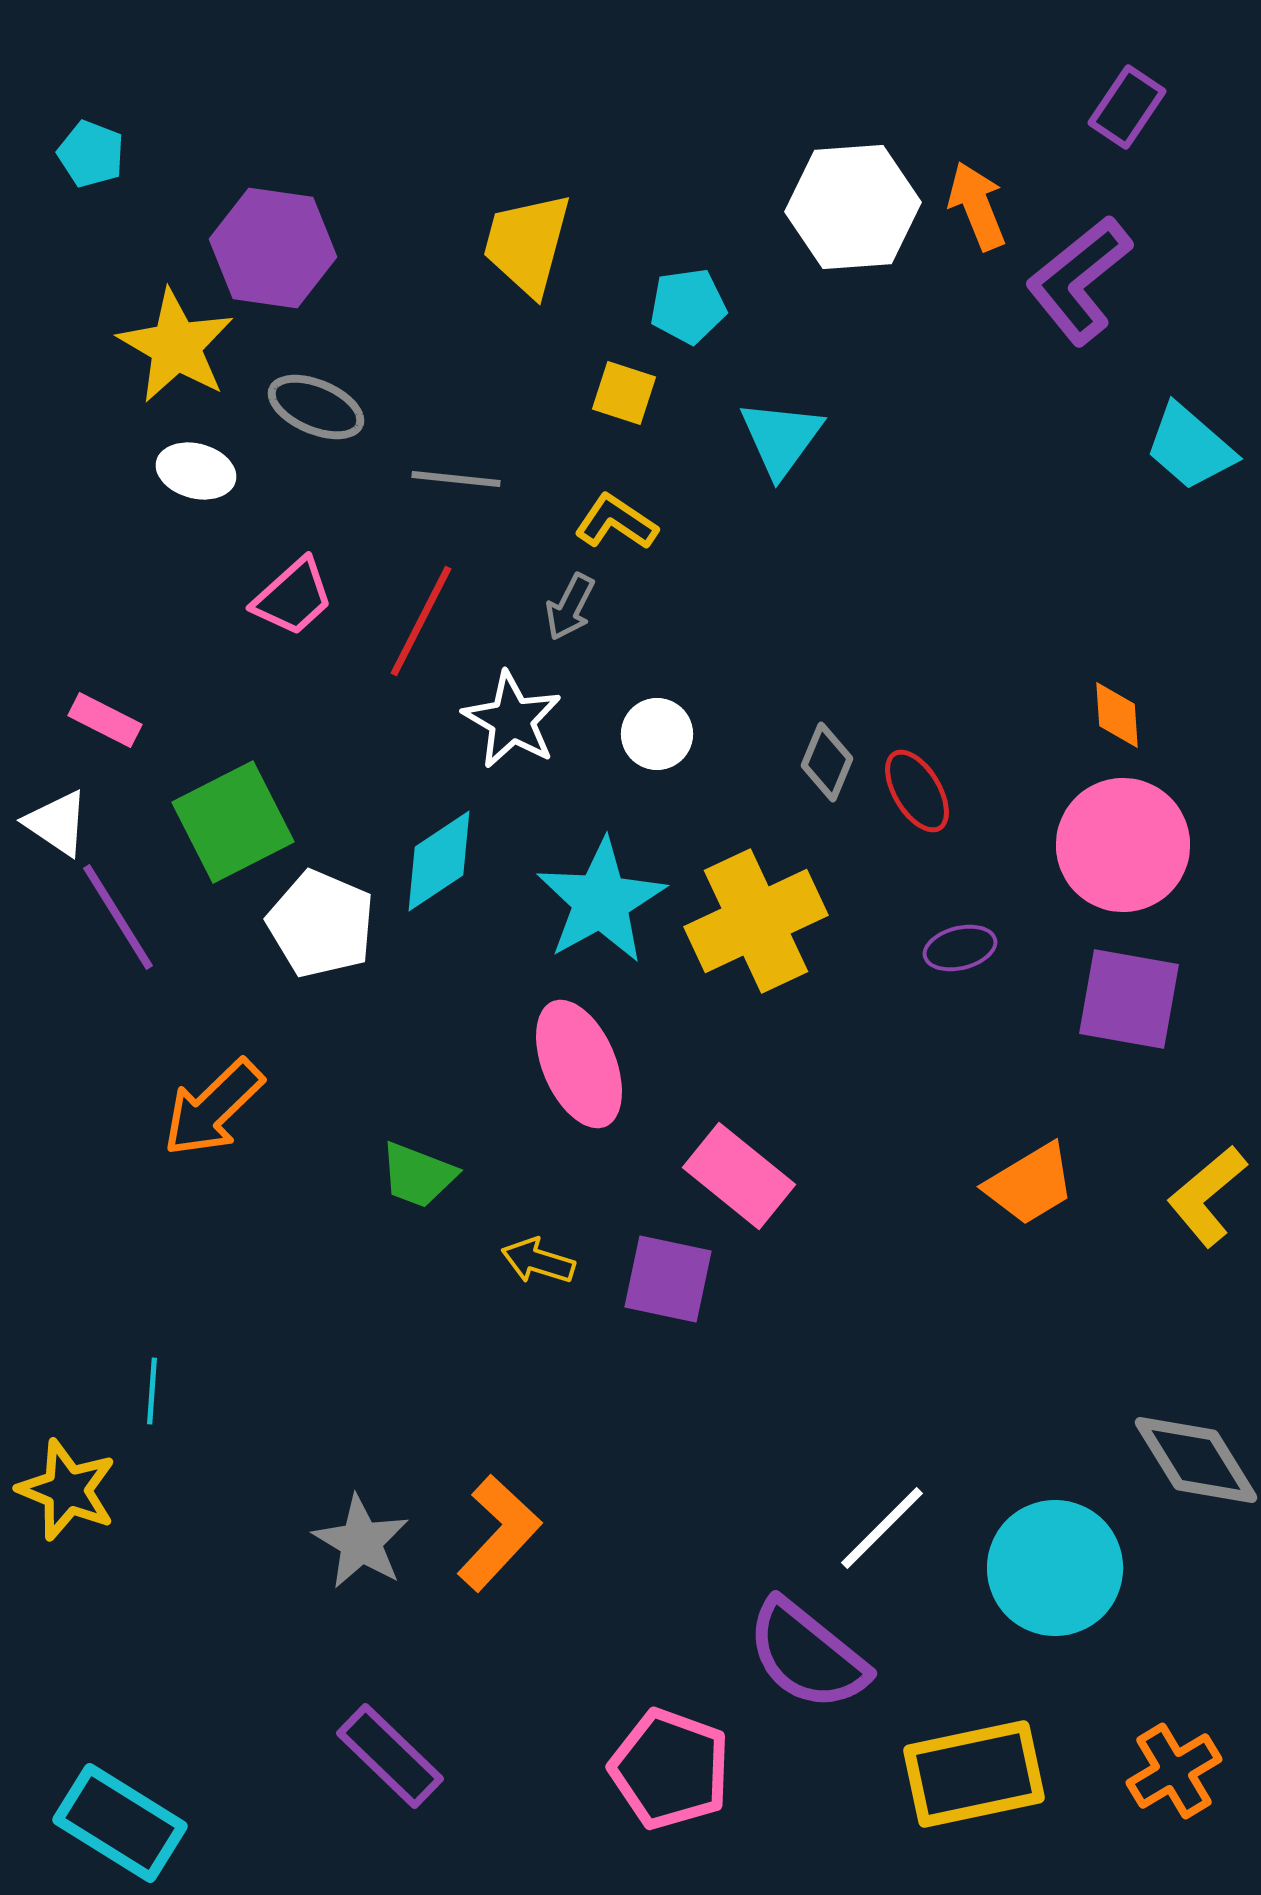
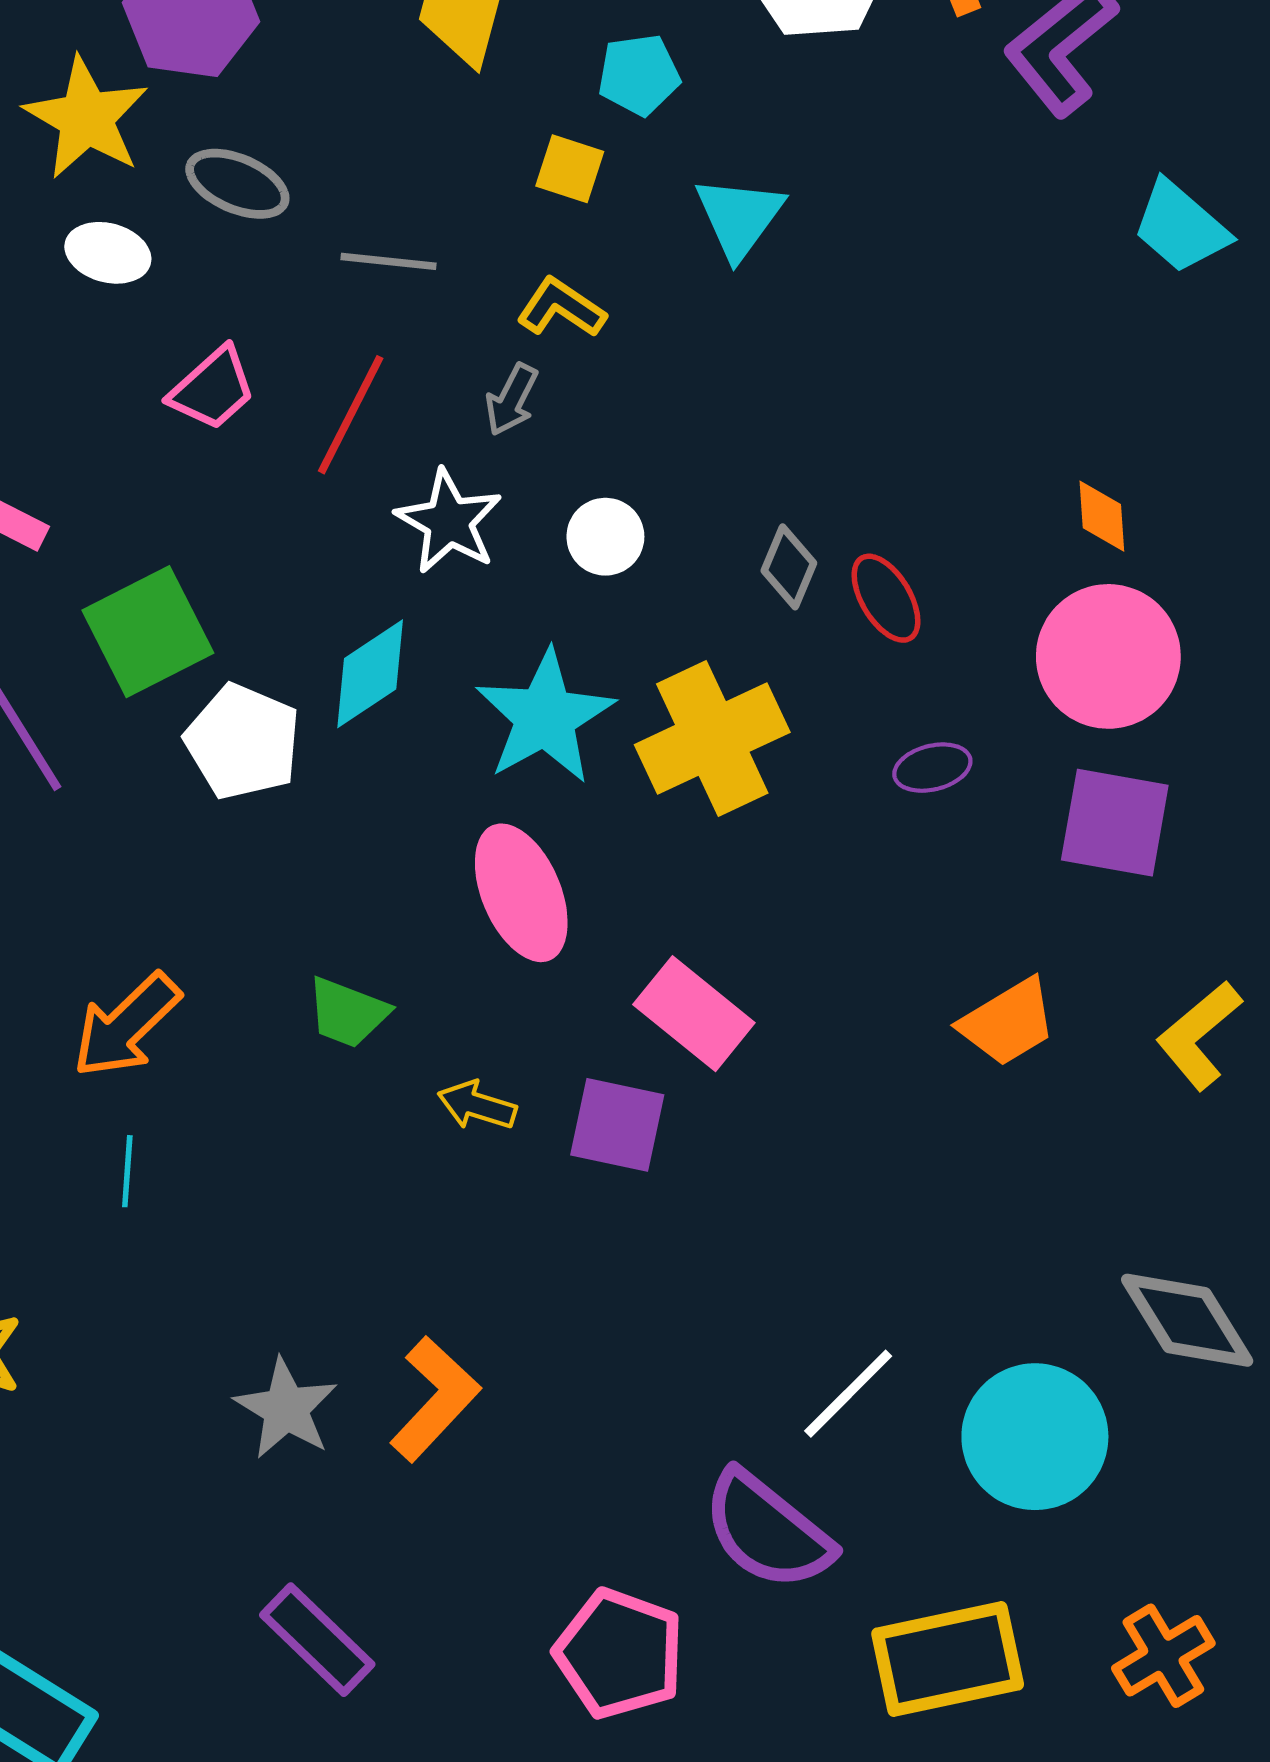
orange arrow: (213, 1108) -> (126, 1026), moved
cyan line: (152, 1391) -> (127, 1171), moved

